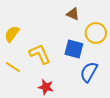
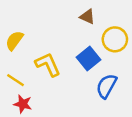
blue square: (74, 49) -> (89, 58), turned 36
red star: (46, 87) -> (23, 104), moved

